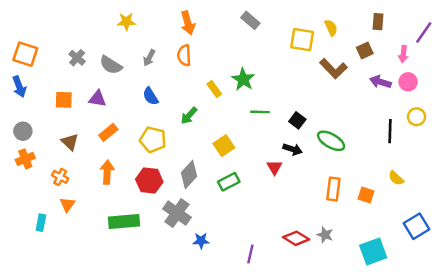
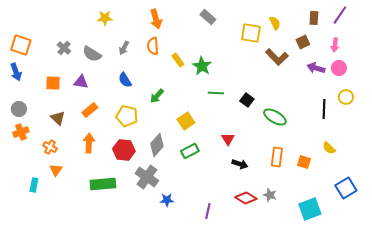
purple line: (424, 32) -> (340, 15), moved
yellow rectangle: (214, 89) -> (178, 60), moved
black arrow: (293, 149) -> (240, 164), moved

